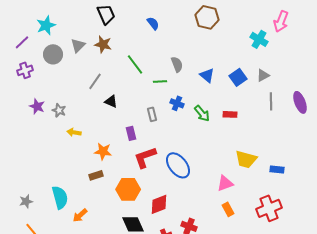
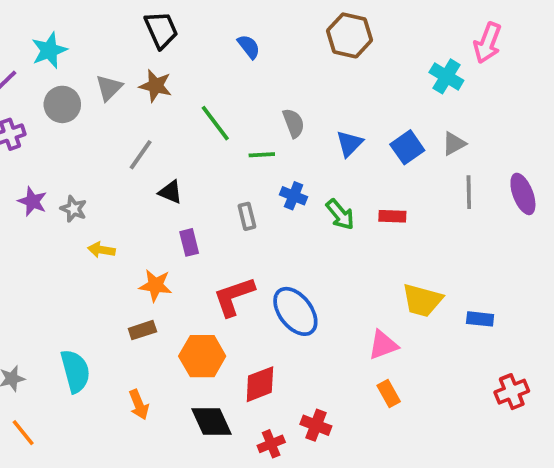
blue triangle: (207, 75) -> (349, 144), turned 35
purple rectangle: (131, 133) -> (189, 242), moved
red cross: (269, 208) -> (512, 392), moved, size x0.7
orange arrow: (80, 215) -> (139, 405), moved, turned -70

